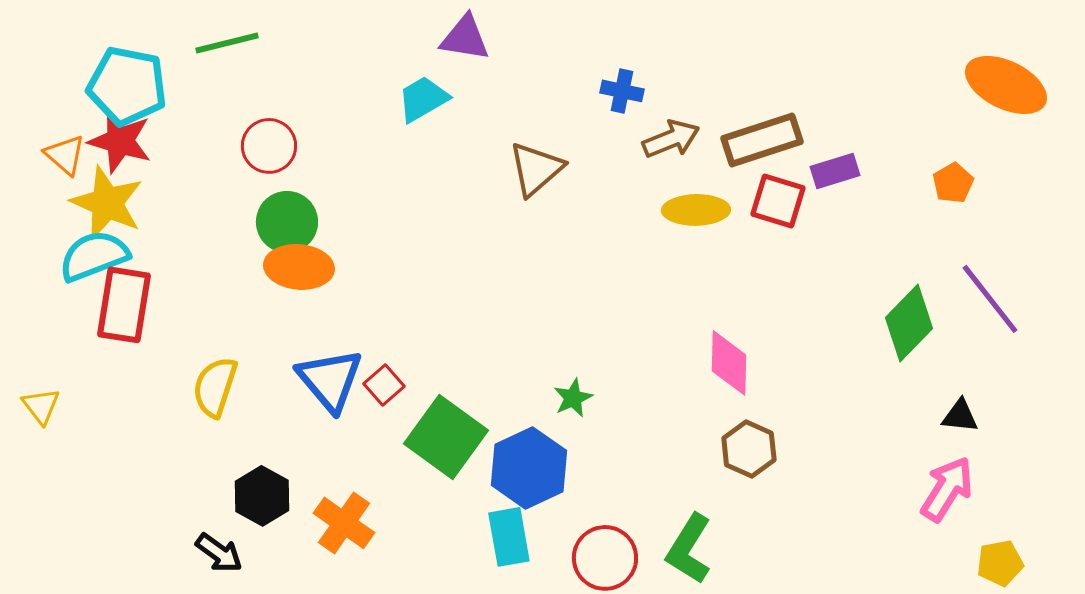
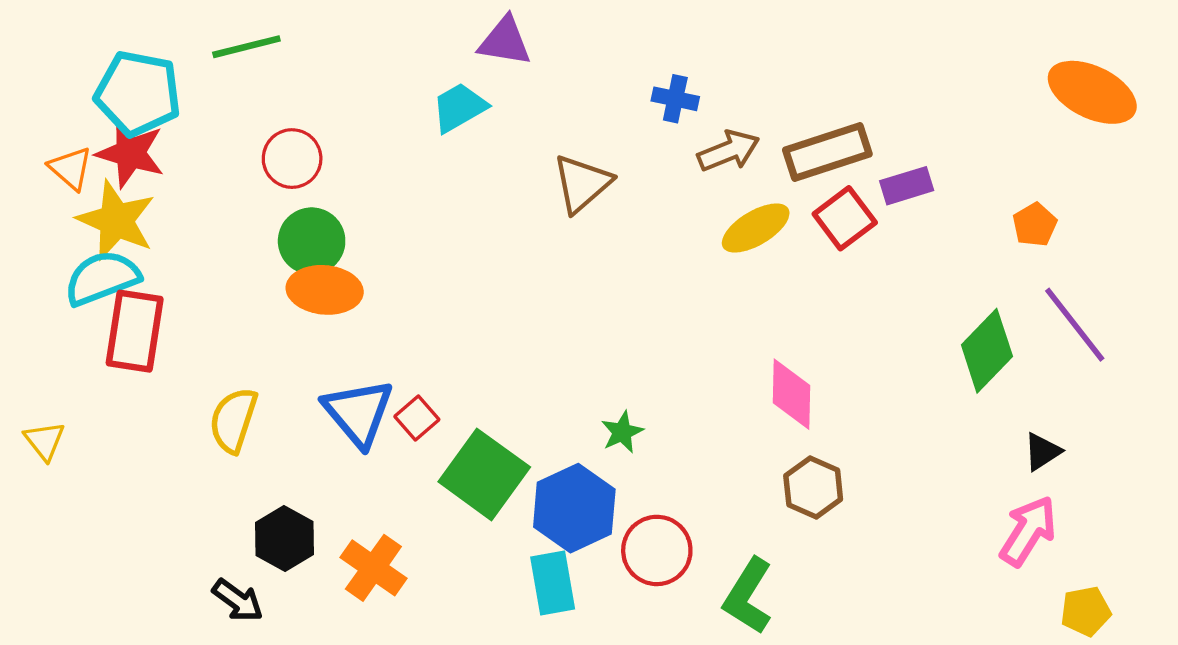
orange pentagon: (953, 183) -> (1035, 225), moved
red square: (778, 201) -> (845, 218), turned 36
yellow ellipse: (696, 210) -> (756, 228), turned -30
black triangle: (960, 416) -> (1042, 452), turned -39
red circle: (605, 558) -> (657, 550), moved

